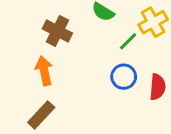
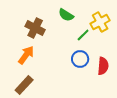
orange arrow: (44, 71) -> (26, 55), turned 48

